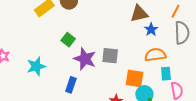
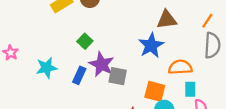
blue star: (151, 29) -> (151, 45), moved, size x1.6
gray square: (110, 56) -> (118, 76), moved
blue rectangle: (71, 85) -> (79, 75), moved

